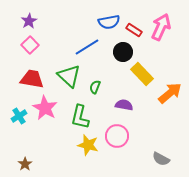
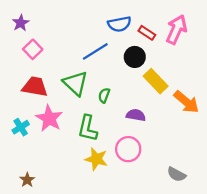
purple star: (29, 21) -> (21, 23), moved
orange arrow: (170, 93) -> (186, 102), turned 80

